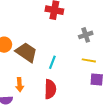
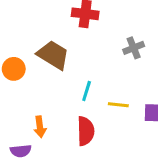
brown trapezoid: (26, 52) -> (53, 55), moved
yellow line: (89, 60) -> (118, 105), moved

